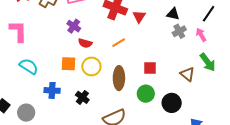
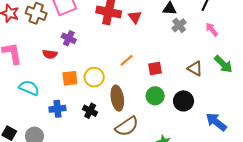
pink arrow: (201, 35) -> (212, 29), moved
red semicircle: (85, 43) -> (50, 54), moved
orange line: (119, 43) -> (127, 60), moved
green arrow: (208, 62) -> (223, 64), moved
brown ellipse: (119, 78) -> (117, 98), moved

